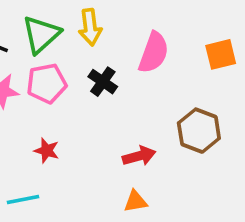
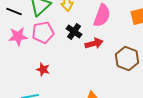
red arrow: (139, 156) -> (94, 43), moved

